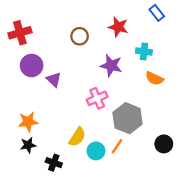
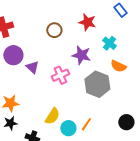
cyan cross: (144, 51) -> (109, 43), turned 32
pink cross: (97, 98) -> (60, 75), moved
gray hexagon: (128, 118) -> (97, 84), moved

